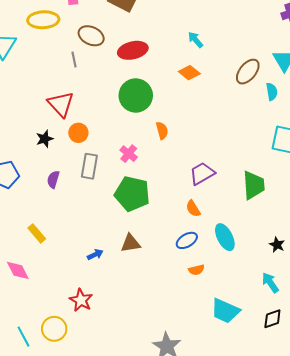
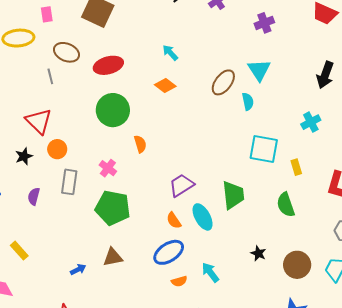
cyan ellipse: (225, 237) -> (203, 217), moved
blue ellipse: (187, 240) -> (169, 252), size x1.4
cyan arrow: (270, 283) -> (210, 272), moved

